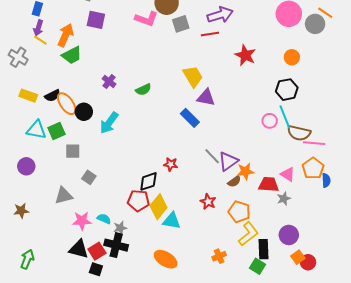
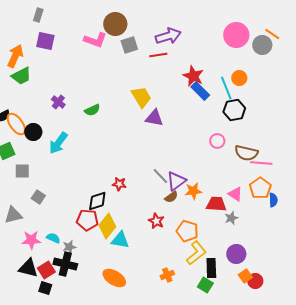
cyan line: (285, 117) -> (226, 88), moved
blue rectangle: (190, 118) -> (200, 91), moved
brown semicircle: (234, 181) -> (171, 197), moved

